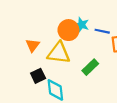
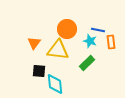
cyan star: (82, 25) -> (90, 41), moved
black square: (38, 76) -> (39, 71), turned 32

